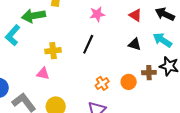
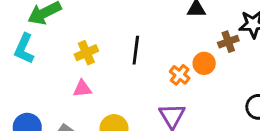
black line: (88, 44) -> (136, 50), moved
orange cross: (102, 83) -> (180, 75), moved

